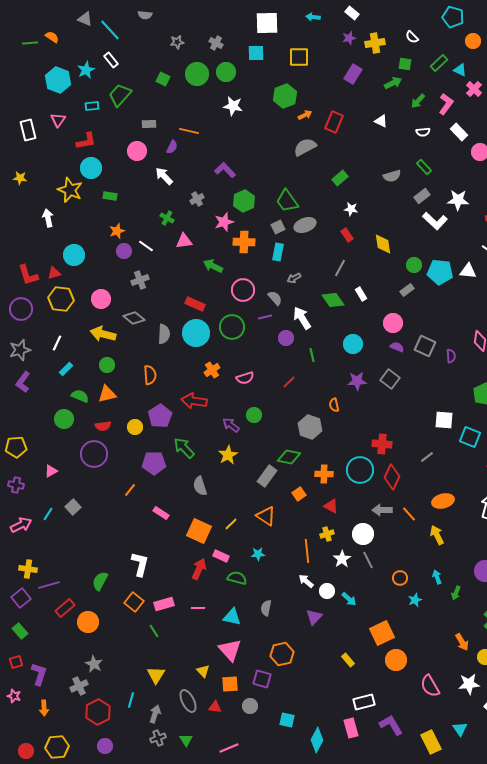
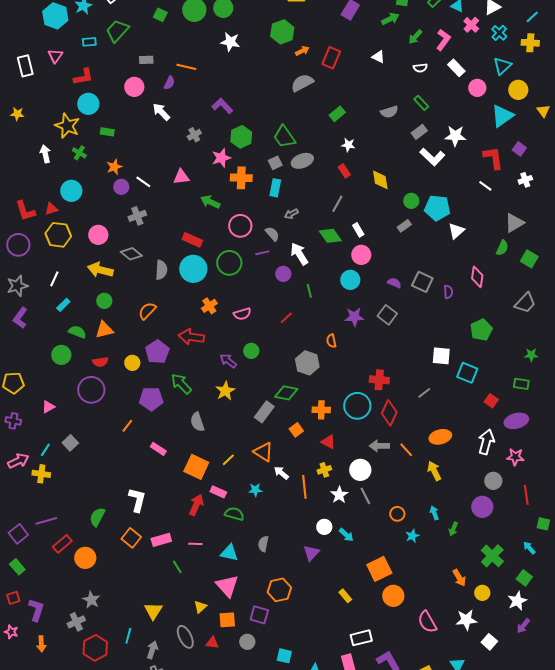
green cross: (167, 218) -> (79, 153), moved
white triangle: (468, 271) -> (456, 231), moved, turned -48
pink circle: (393, 323) -> (361, 255), moved
orange semicircle: (150, 375) -> (147, 311), turned -132
yellow cross: (28, 569) -> (41, 474), moved
white arrow: (306, 581) -> (281, 473), moved
green line: (154, 631) -> (177, 567), moved
yellow triangle: (203, 671) -> (200, 607), turned 32

